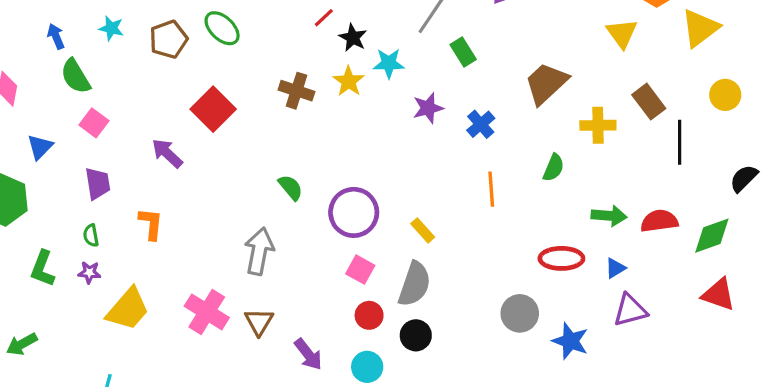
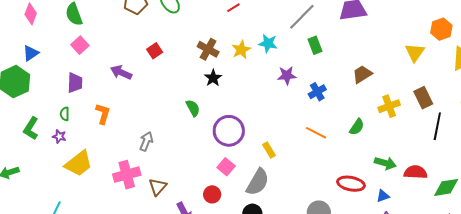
black star: (353, 38) -> (213, 78), moved
brown trapezoid: (546, 83) -> (362, 74), size x0.7
red square: (213, 109) -> (155, 51), size x0.6
yellow cross: (598, 125) -> (389, 106), turned -30
blue triangle: (40, 147) -> (31, 53), moved
purple arrow: (167, 153) -> (121, 72), turned -30
orange line: (491, 189) -> (316, 133), turned -70
gray arrow: (259, 251) -> (146, 141), moved, size x0.7
pink cross: (207, 312) -> (127, 175), turned 32
red circle: (369, 315) -> (212, 194), moved

